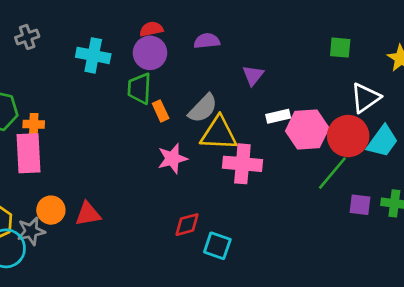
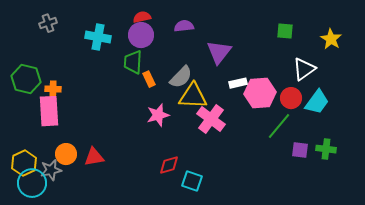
purple triangle: (253, 75) -> (219, 52), size x1.5
red circle: (348, 136) -> (291, 98), size x0.7
pink cross: (242, 164) -> (211, 119), turned 32

